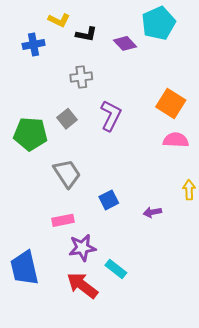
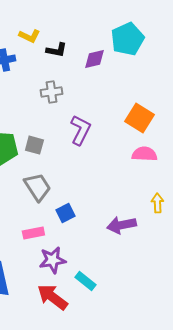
purple diamond: (125, 43) -> (94, 59), turned -60
gray square: (67, 119) -> (34, 145), moved, turned -36
blue square: (109, 200) -> (65, 213), moved
purple arrow: (152, 212) -> (121, 225), size x1.6

